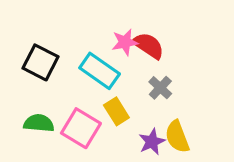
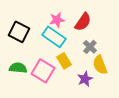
pink star: (125, 42) -> (57, 20), moved
red semicircle: (148, 46) -> (83, 22), turned 90
yellow semicircle: (177, 137) -> (100, 65), moved

